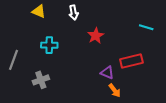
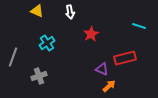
cyan cross: (49, 45) -> (47, 43), turned -35
orange arrow: (115, 90) -> (109, 86), turned -96

